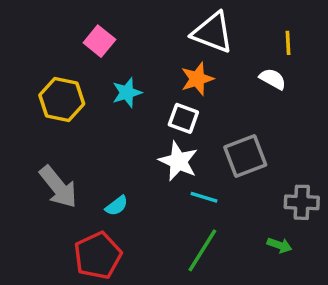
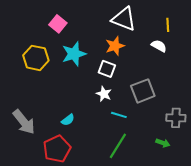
cyan star: (127, 93) -> (74, 54), size x1.4
white star: (178, 161) -> (104, 94), size x0.7
gray arrow: (58, 187) -> (24, 122), moved

